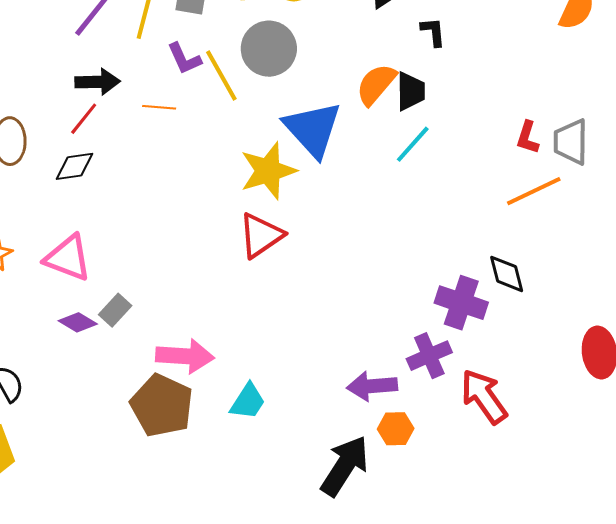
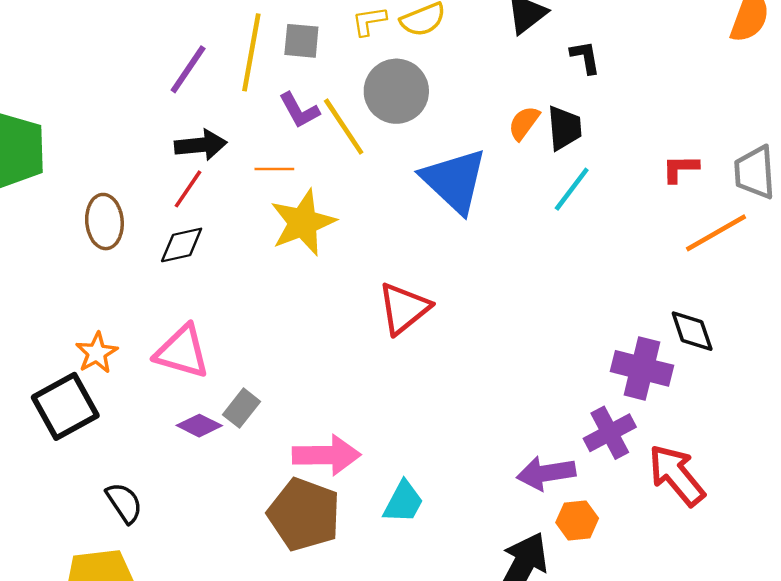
orange semicircle: (376, 84) -> (524, 123), size x0.7
red L-shape: (528, 137) -> (680, 168), moved, turned 76
yellow star: (268, 171) -> (303, 222), moved

